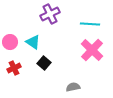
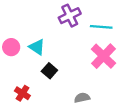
purple cross: (50, 14) -> (70, 16), moved
red cross: (14, 68) -> (22, 93), moved, turned -32

